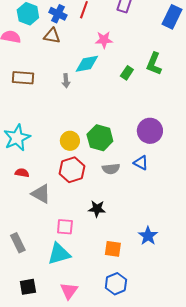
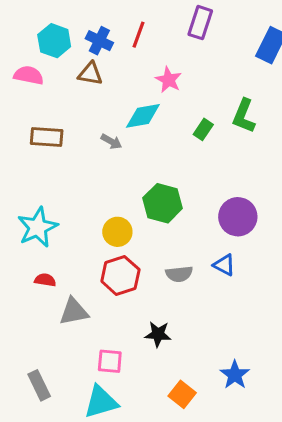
pink star: (104, 40) -> (169, 80), turned 30
gray arrow: (66, 81) -> (111, 141), turned -56
green hexagon: (100, 138) -> (163, 203), moved
gray triangle: (41, 194) -> (74, 312), turned -40
orange square: (113, 249) -> (182, 394), turned 30

